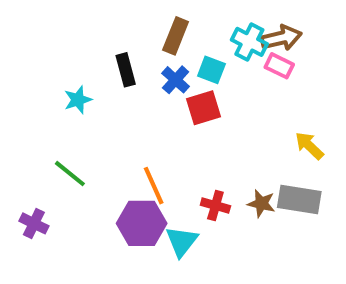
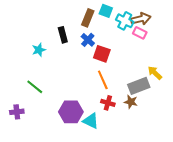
cyan square: (211, 70) -> (106, 11), moved
red square: (204, 108) -> (102, 54), turned 36
orange line: (154, 186) -> (103, 80), moved
gray rectangle: (299, 200) -> (139, 86), moved, turned -30
purple cross: (34, 223) -> (17, 112), turned -32
cyan triangle: (182, 241) -> (91, 121), turned -42

